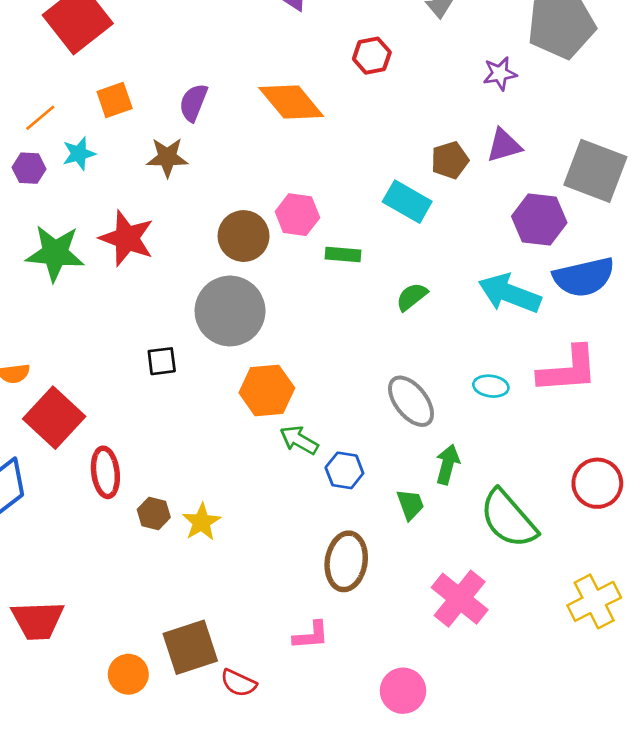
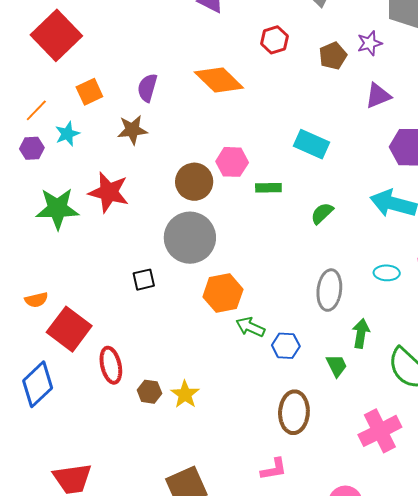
brown pentagon: (450, 160) -> (333, 56), moved
gray ellipse: (411, 401) -> (329, 290), turned 51
pink cross: (460, 599) -> (380, 431), turned 30

